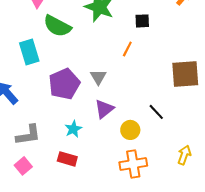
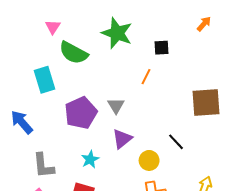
gray L-shape: (28, 135) -> (43, 166), turned 92

